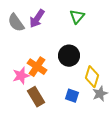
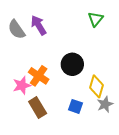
green triangle: (77, 17) -> (96, 19), moved
purple arrow: (37, 19) -> (39, 25), turned 114

